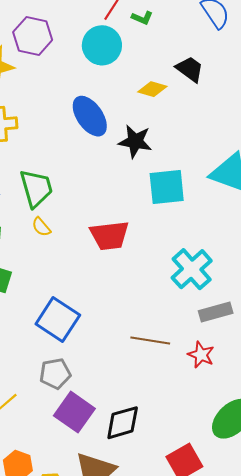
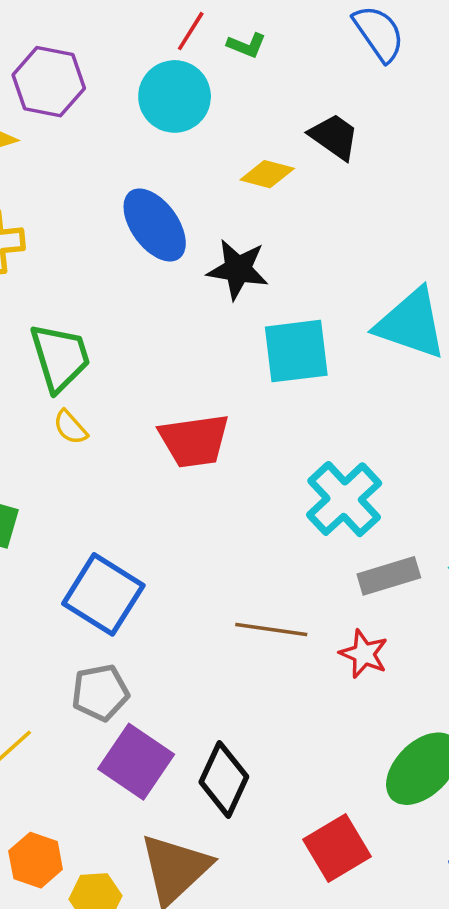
black diamond: (123, 423) -> (224, 779), turned -48

